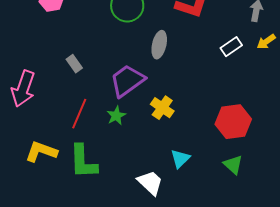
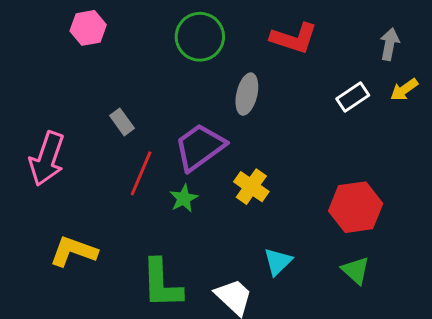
red line: (79, 114) -> (141, 173), moved
green L-shape: (83, 162) -> (162, 284), moved

